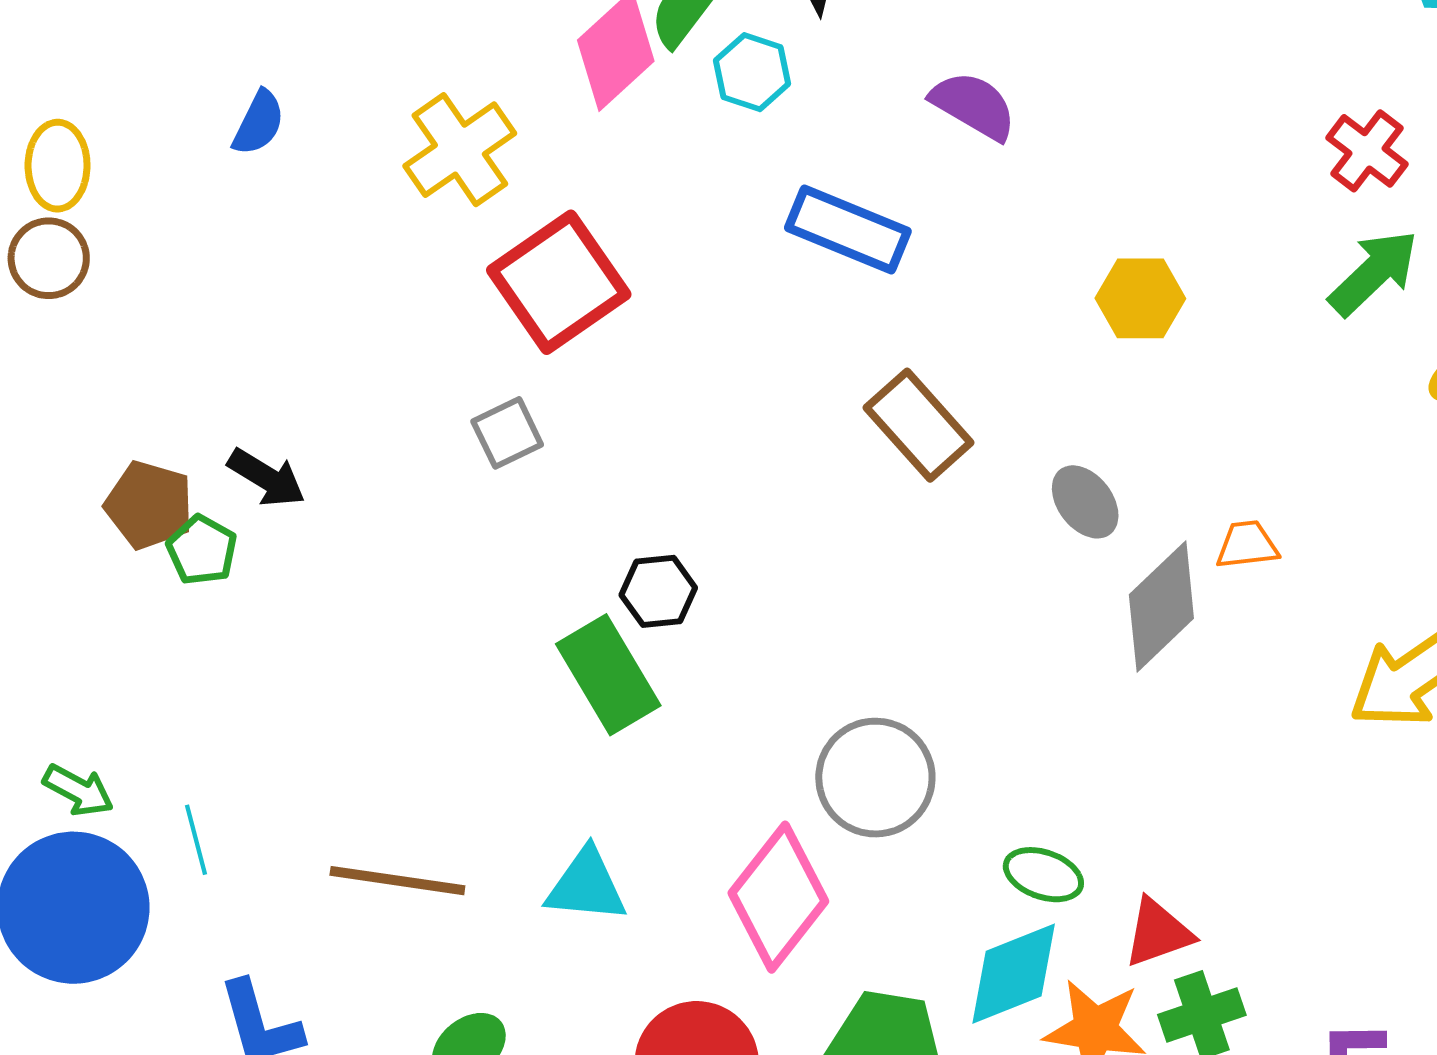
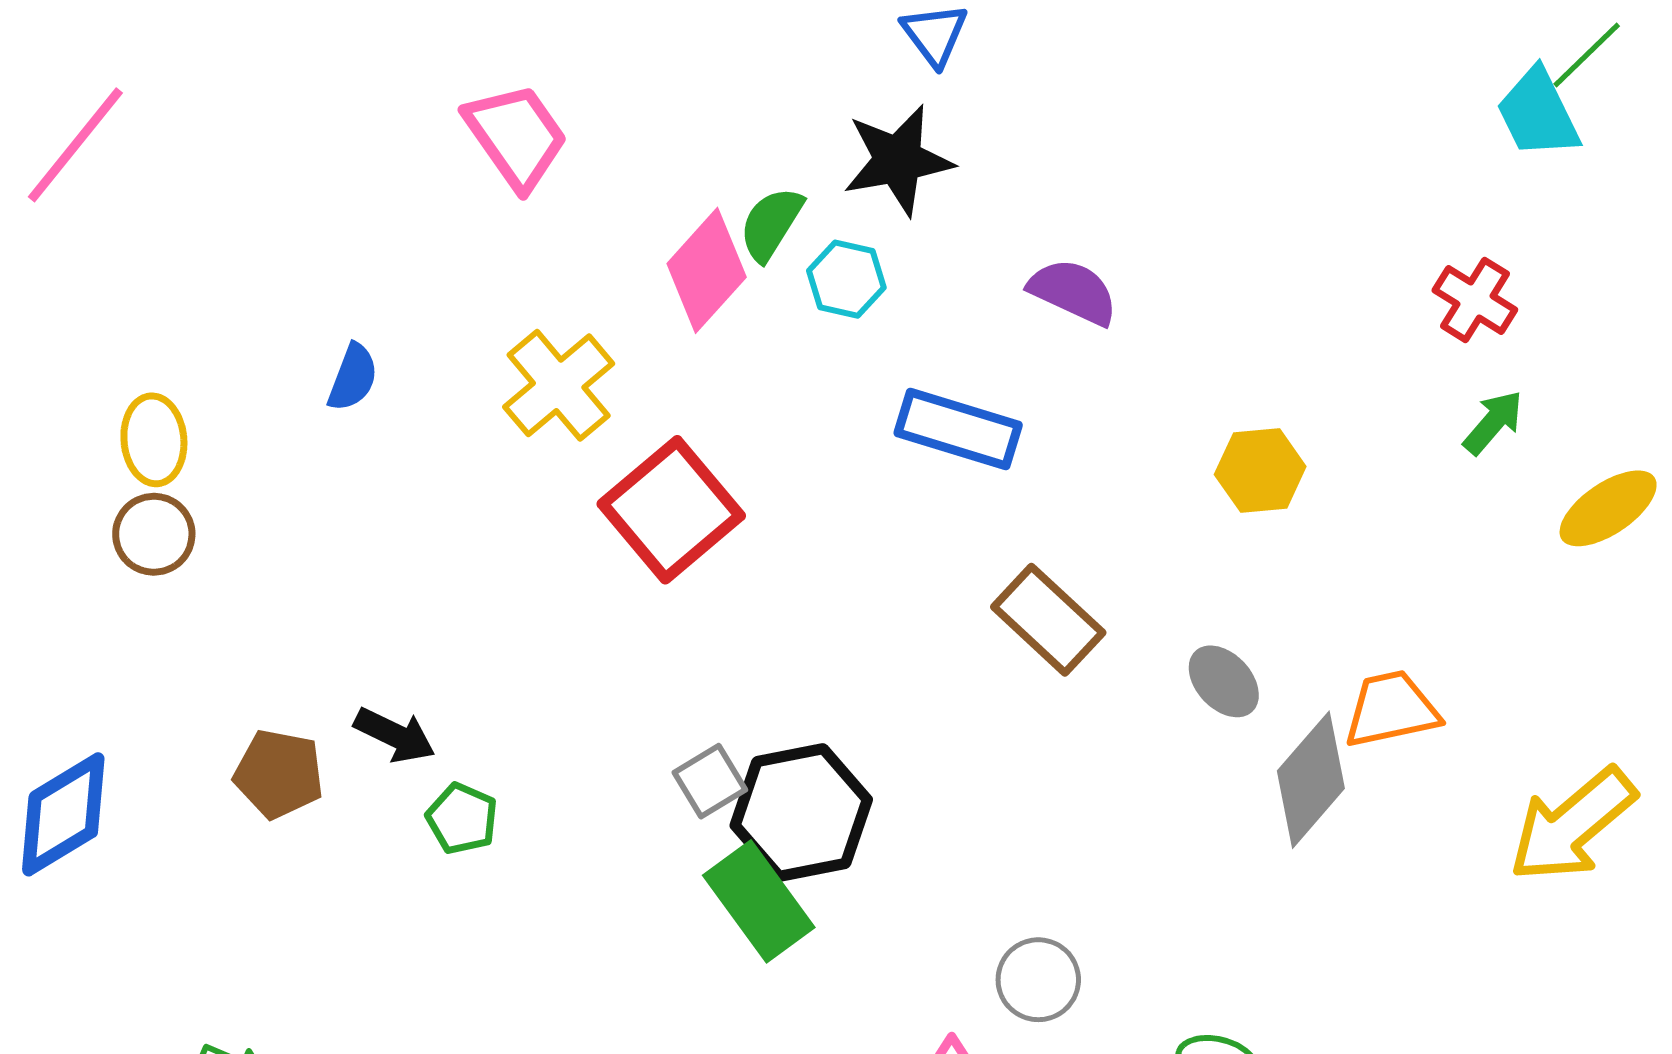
green arrow: (1374, 273) -> (1493, 422), size x0.7
gray square: (507, 433) -> (710, 781), moved
orange trapezoid: (1247, 545) -> (1391, 709), size x1.5
green pentagon: (202, 550) -> (462, 819), moved
black hexagon: (658, 591) -> (801, 813), size x1.8
gray circle: (875, 778) -> (1038, 980), size x0.7

